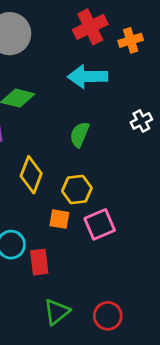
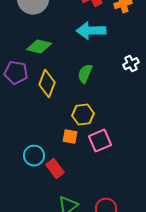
yellow diamond: (31, 175) -> (47, 84), moved
red rectangle: (39, 262) -> (55, 169), turned -30

